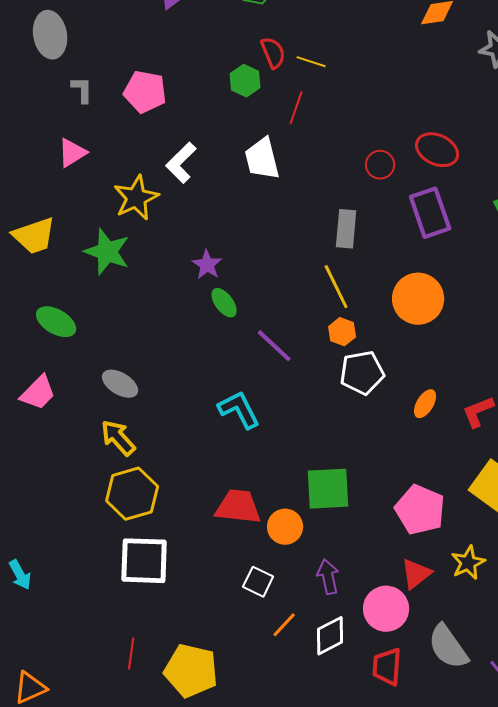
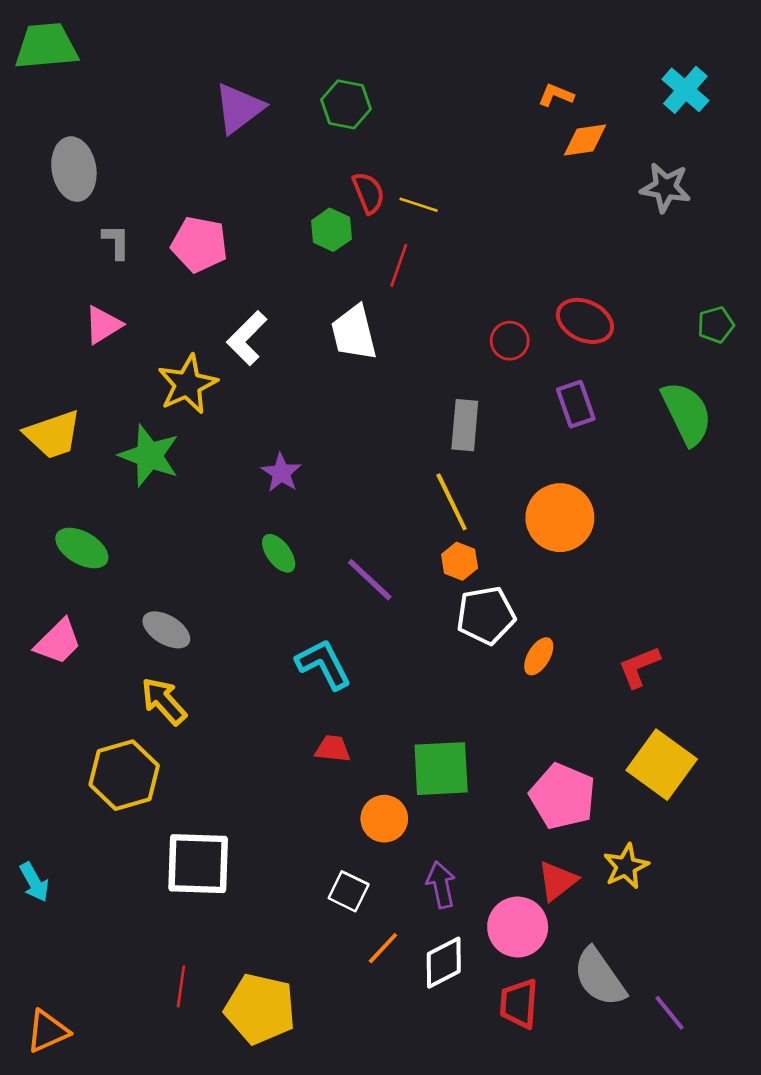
purple rectangle: (430, 213) -> (576, 404), size x0.7
green ellipse: (224, 303) -> (279, 553), moved
orange ellipse: (425, 404) -> (539, 656), moved
yellow hexagon: (132, 494) -> (124, 775), moved
red trapezoid: (238, 507) -> (333, 749), moved, size x0.6

